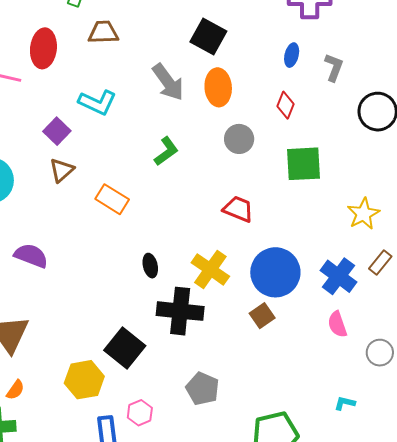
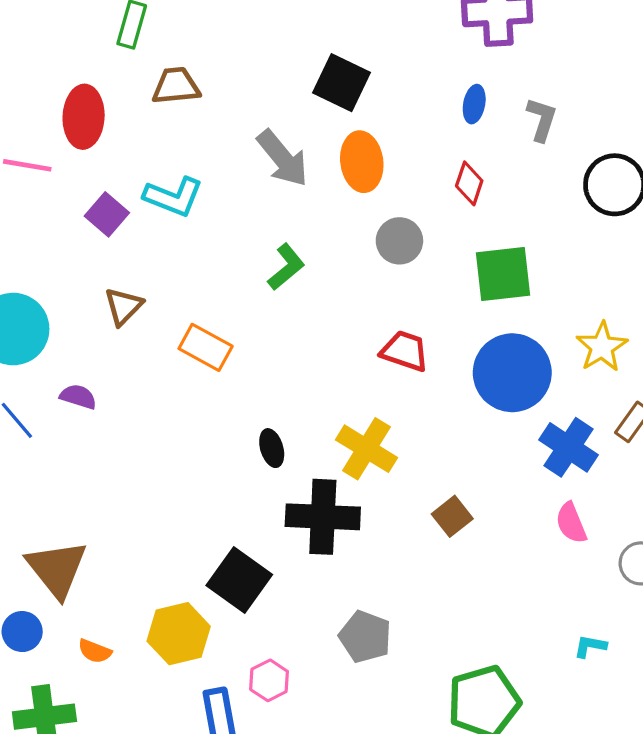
purple square: (57, 131) -> (107, 214), moved
purple semicircle: (31, 256) -> (78, 397), moved, size x0.7
blue circle: (275, 272) -> (512, 373), moved
orange semicircle: (15, 390) -> (95, 651), moved, turned 80

